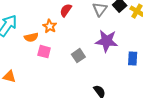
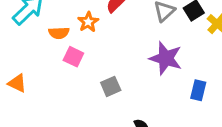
gray square: (78, 56) -> (111, 86), moved

